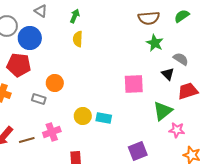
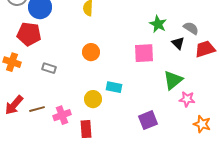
green star: (155, 43) -> (158, 24), moved
orange circle: (55, 83) -> (91, 52), moved
red trapezoid: (188, 91) -> (205, 49), moved
yellow circle: (83, 116) -> (93, 99), moved
pink cross: (52, 132) -> (62, 115), moved

